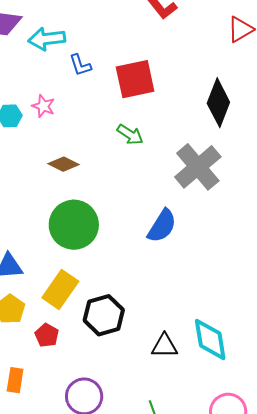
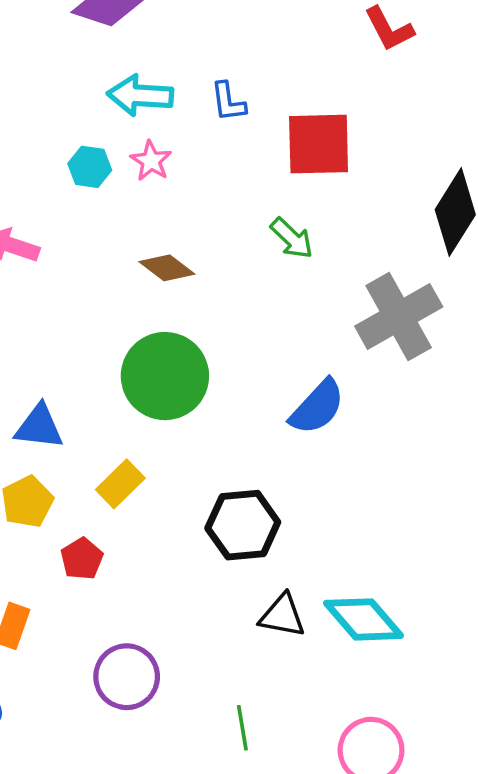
cyan arrow: (47, 39) -> (140, 95), moved
yellow rectangle: (60, 289) -> (120, 484), size x0.7
black hexagon: (104, 315) -> (243, 525), moved
cyan diamond: (210, 339) -> (364, 619), turned -42

